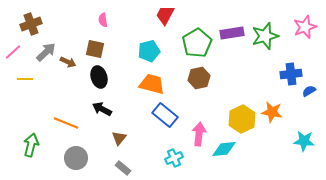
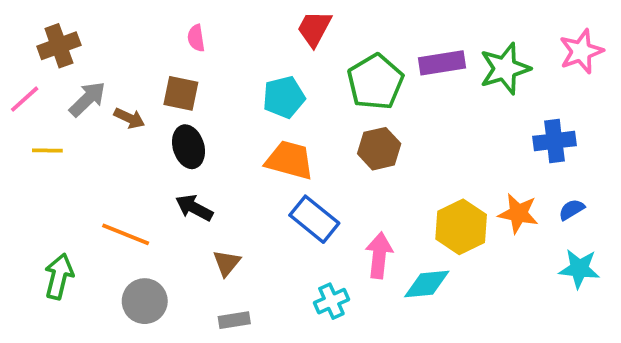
blue semicircle: (309, 91) -> (572, 210), moved
gray rectangle: (123, 168) -> (234, 320), turned -49

